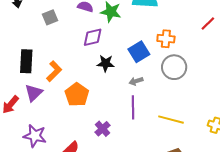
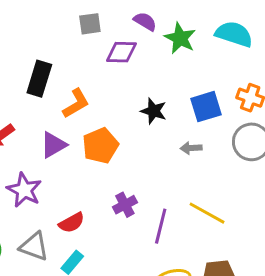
purple diamond: (93, 37) -> (121, 52), moved
purple triangle: (34, 93) -> (53, 145), moved
purple line: (133, 107) -> (161, 226), moved
yellow line: (171, 120) -> (207, 213), moved

